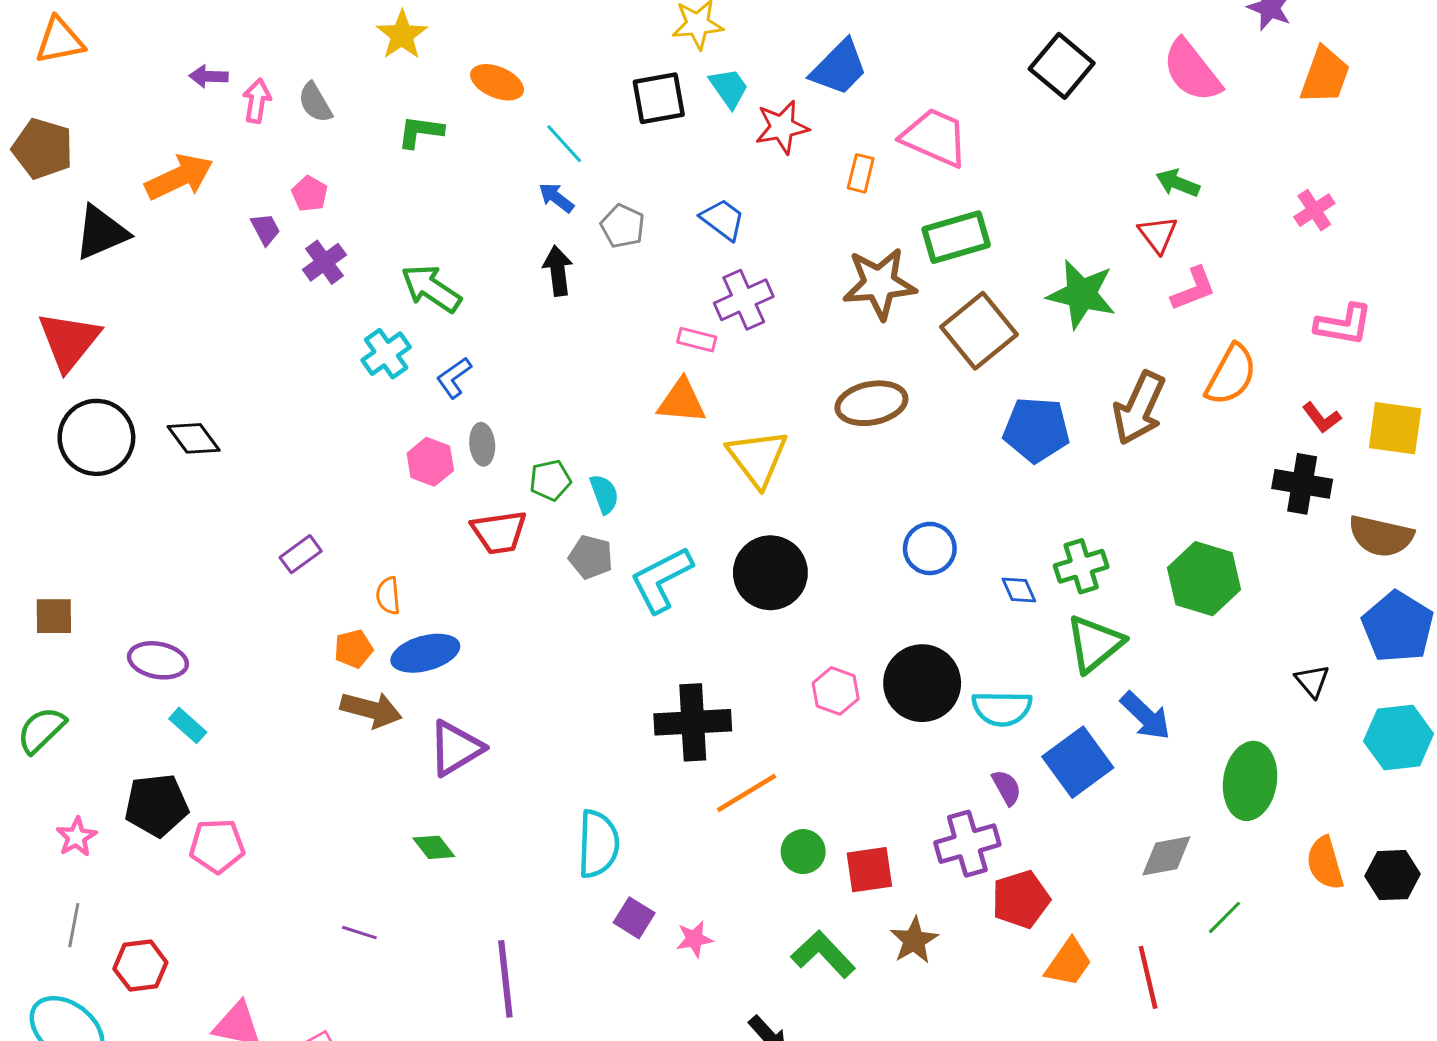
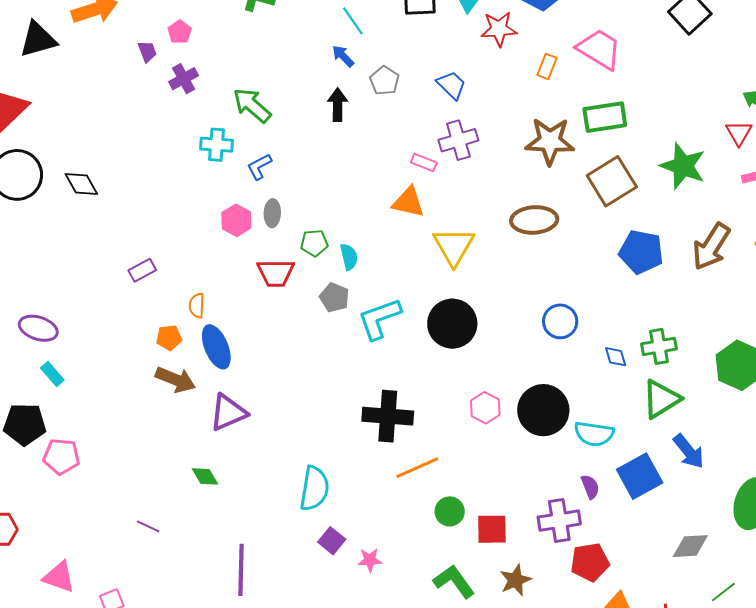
cyan cross: (386, 354) -> (216, 145), turned 32
blue ellipse: (425, 653) -> (216, 347), turned 75

